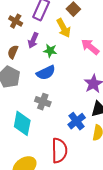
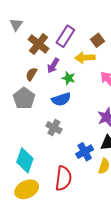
brown cross: (16, 21) -> (39, 44), size x1.5
yellow arrow: (64, 28) -> (85, 58), turned 108
cyan diamond: (22, 123) -> (25, 160), moved

